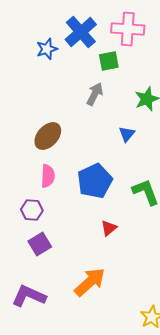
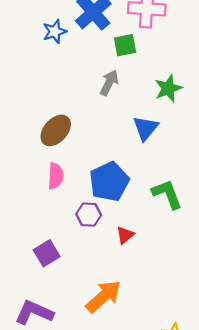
blue triangle: (127, 134) -> (146, 128), size x1.4
purple hexagon: (32, 210) -> (89, 215), moved

